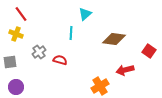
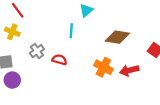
orange cross: (100, 86) -> (103, 67), moved, turned -30
purple circle: (16, 87) -> (12, 80), moved

